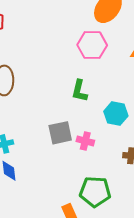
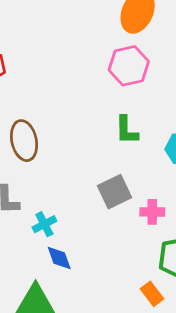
pink cross: (85, 141) -> (152, 212), moved

